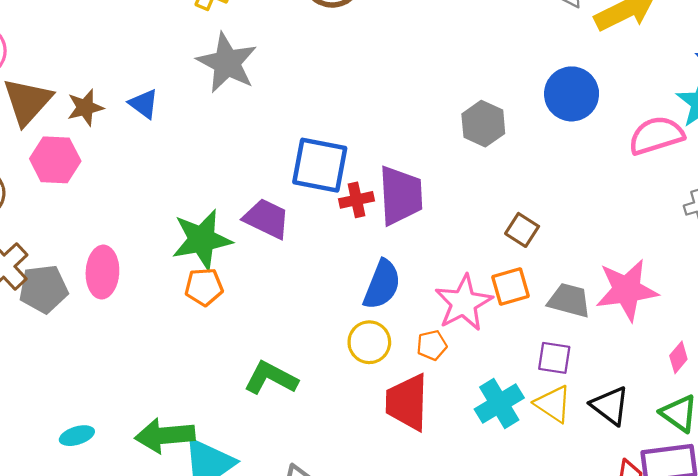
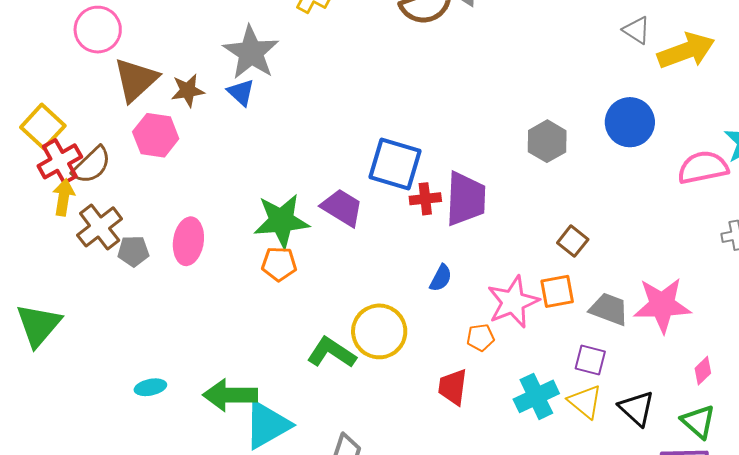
gray star: (227, 63) -> (251, 52), moved
blue semicircle: (382, 285) -> (441, 278), size x0.6
gray pentagon: (43, 289) -> (133, 251), size x0.7
yellow circle: (369, 342) -> (379, 331), moved, size x1.4
red trapezoid: (407, 402) -> (453, 387), size x0.7

